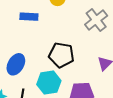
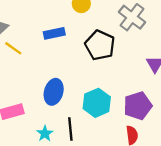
black pentagon: (61, 55) -> (100, 45), moved, turned 30

